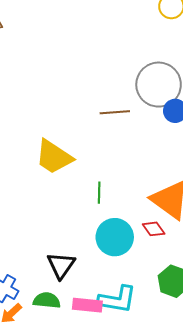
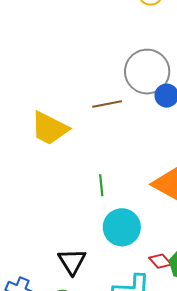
yellow trapezoid: (54, 157) -> (50, 128), moved
red diamond: (154, 229) -> (160, 261), moved

